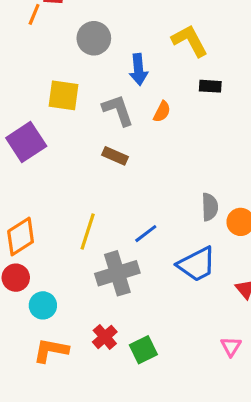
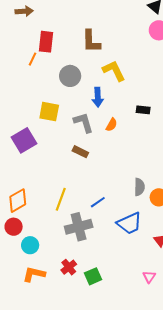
yellow L-shape: (190, 41) -> (114, 71), moved

